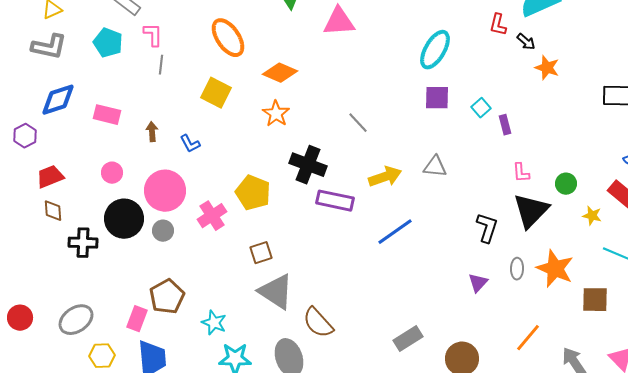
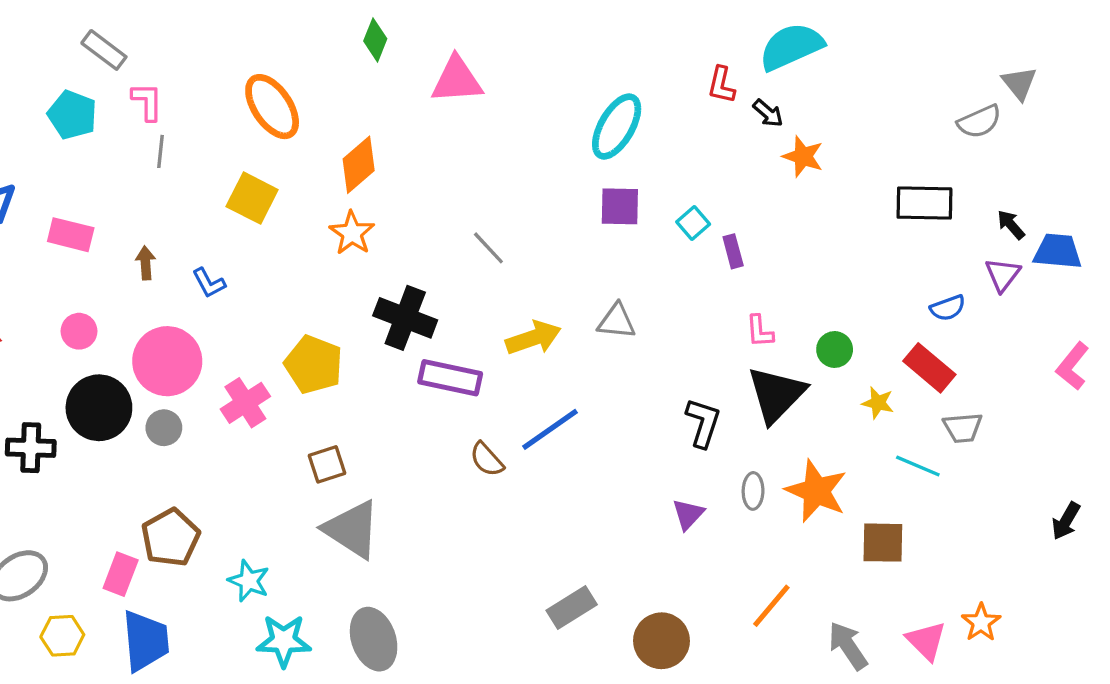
orange diamond: (280, 73) -> (359, 165), turned -64
brown semicircle: (318, 323) -> (487, 459), moved, size x0.7

